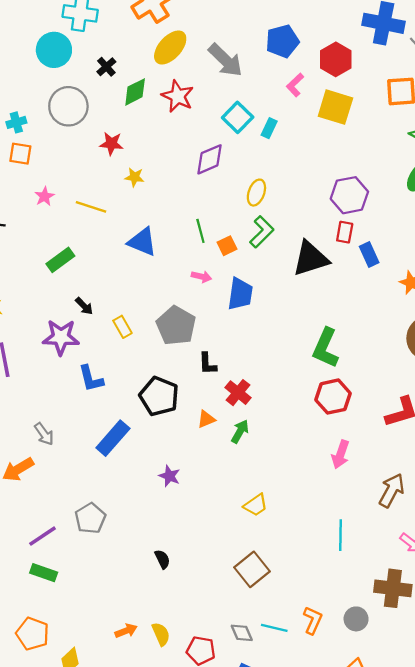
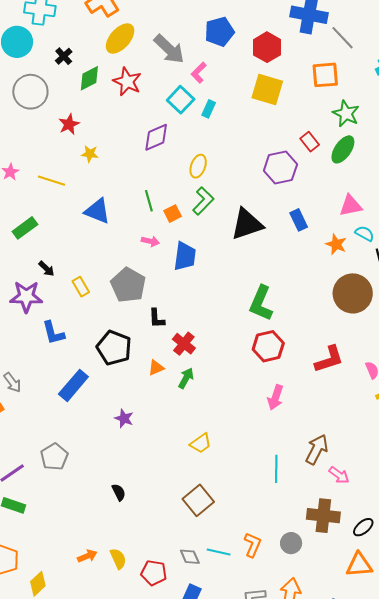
pink L-shape: (295, 85) -> (199, 73), moved
red star: (111, 144) -> (69, 124), turned -30
red rectangle: (345, 232) -> (310, 142), moved, turned -48
brown arrow: (392, 490) -> (317, 449), moved

